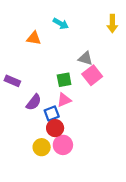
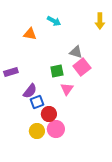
purple rectangle: (12, 81) -> (11, 72), turned -40
pink triangle: (64, 100) -> (67, 89), moved, turned -32
blue square: (52, 113) -> (37, 102), moved

